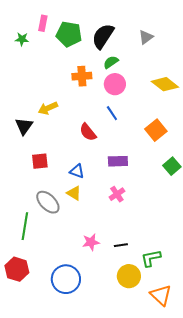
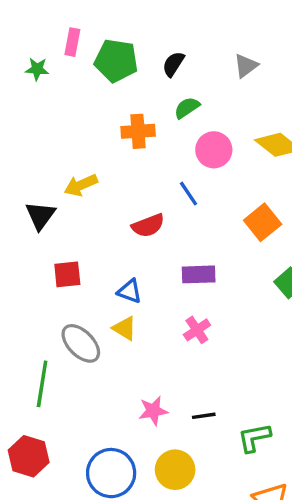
black semicircle: (103, 36) -> (173, 64), size x0.6
pink circle: (115, 84) -> (214, 150), moved
red semicircle: (88, 132) -> (148, 226), turned -72
yellow circle: (129, 276) -> (175, 470), moved

